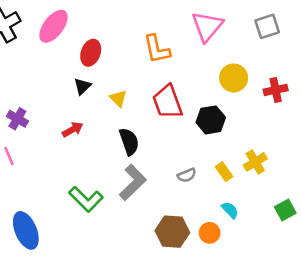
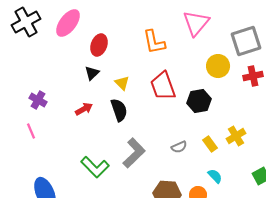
gray square: (267, 26) -> (246, 41), moved, size x1.4
black semicircle: (129, 142) -> (119, 110), moved

